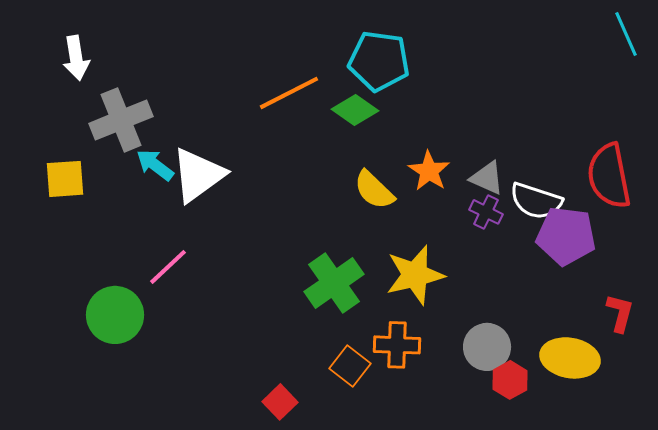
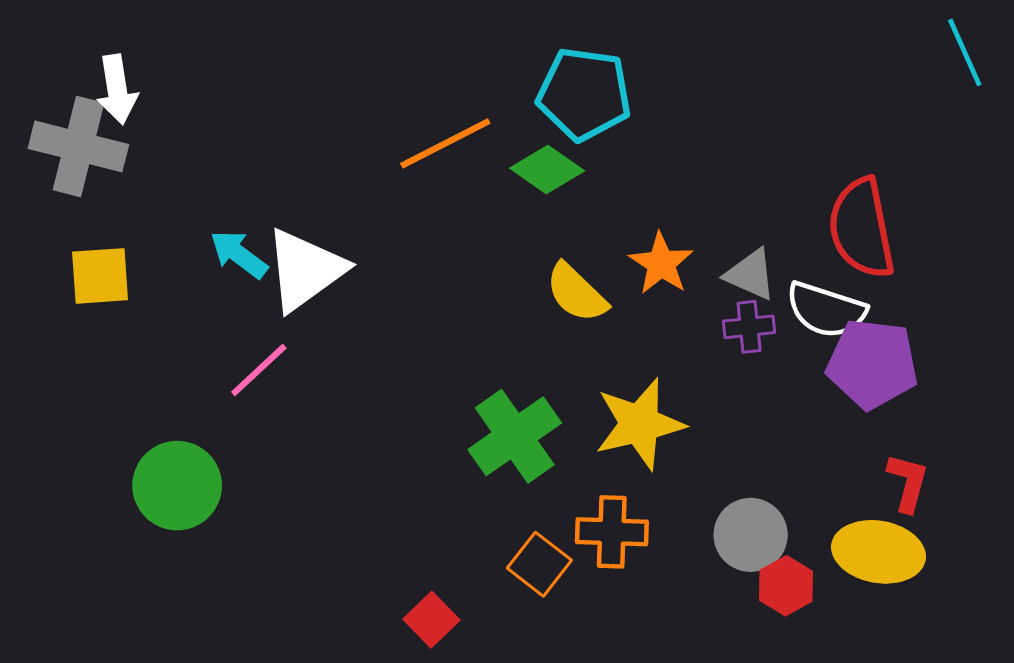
gray cross: (121, 120) -> (78, 146), moved, turned 36
red semicircle: (609, 176) -> (862, 228), moved
purple cross: (486, 212) -> (749, 327), turned -32
pink line: (168, 267) -> (259, 370), moved
red L-shape: (620, 313) -> (908, 482), moved

